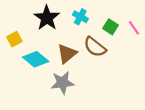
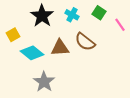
green square: (111, 27) -> (99, 13), moved
brown triangle: (67, 54) -> (60, 48), turned 36
gray star: (62, 83) -> (44, 82), moved, turned -30

